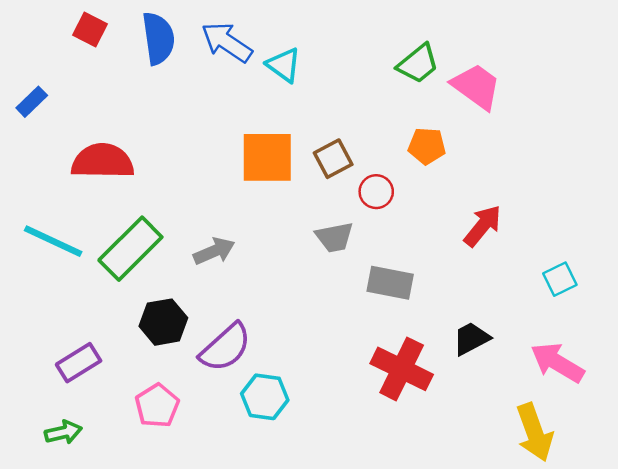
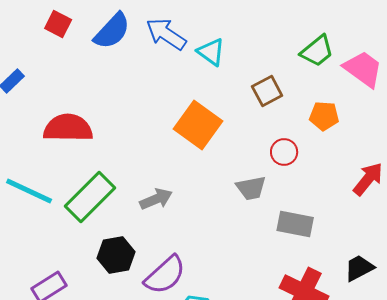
blue semicircle: (158, 38) -> (112, 31), turned 51
orange square: (267, 157) -> (198, 125), turned 36
brown square: (333, 159) -> (267, 91), moved

